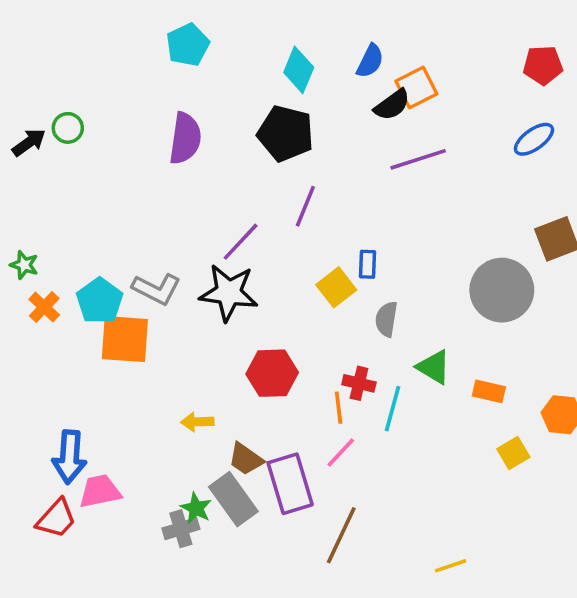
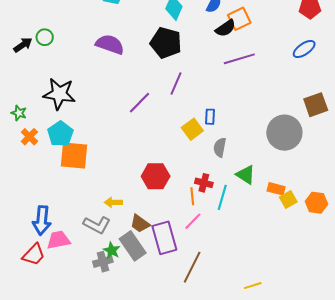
purple semicircle: (185, 138) -> (110, 44), turned -80
gray L-shape: (157, 289) -> (97, 225), moved
black star: (229, 293) -> (59, 94), moved
yellow square: (513, 453) -> (288, 199), moved

